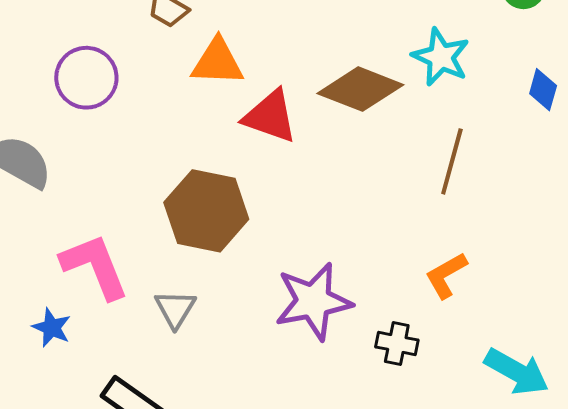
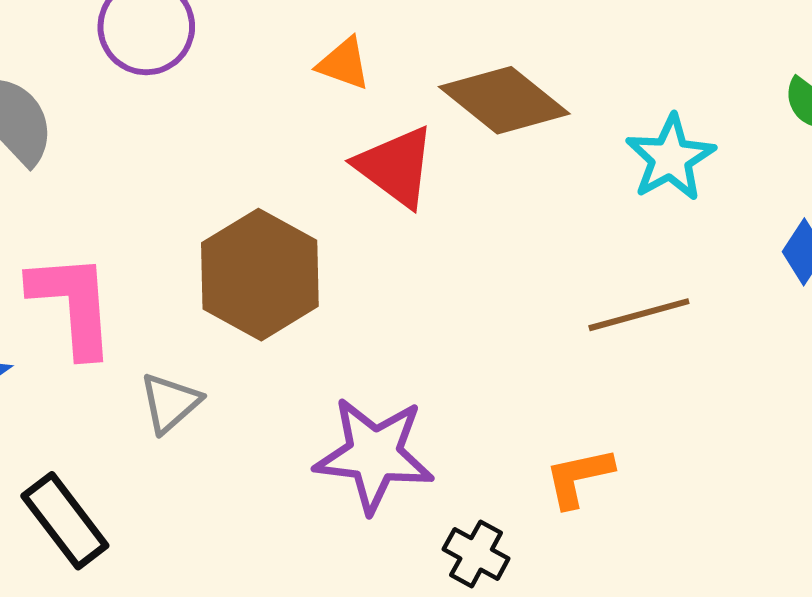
orange triangle: (217, 62) -> (344, 64), size x0.7
brown diamond: (360, 89) -> (504, 100), moved
brown line: (452, 161) -> (639, 315), turned 42

